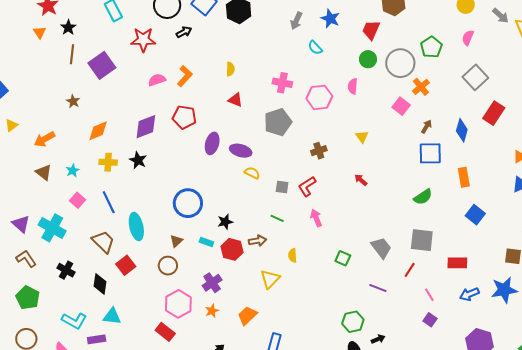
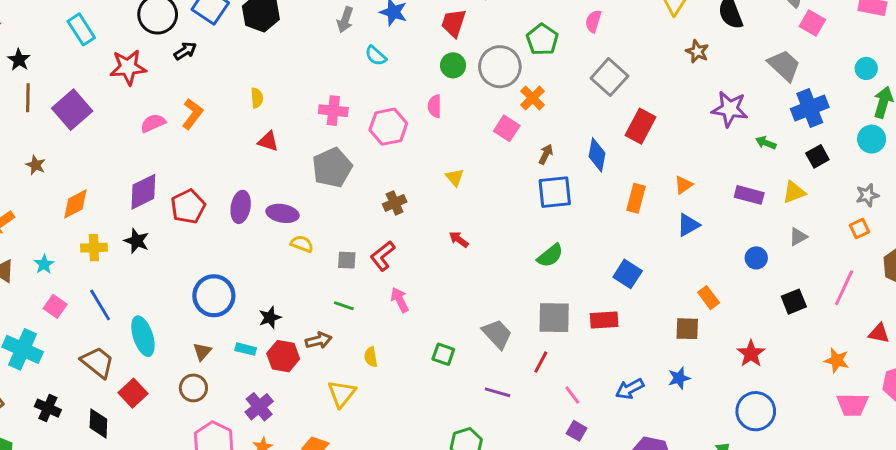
red pentagon: (184, 117) -> (188, 206), moved, turned -30
orange rectangle: (464, 177) -> (636, 198), moved, turned 30
red rectangle: (457, 263) -> (604, 320), moved
blue star: (504, 290) -> (679, 378), size x0.6

